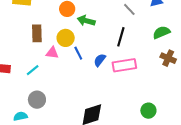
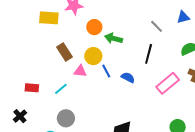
brown rectangle: (37, 33) -> (65, 52), turned -30
blue semicircle: (100, 60) -> (128, 78), turned 80
pink rectangle: (124, 65) -> (168, 83), moved, turned -30

